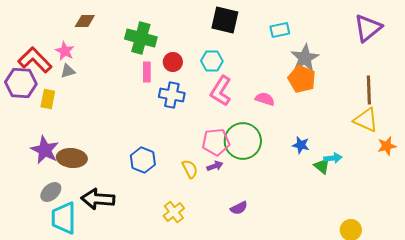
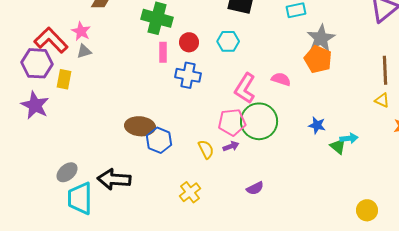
pink L-shape: (221, 91) -> (245, 88), moved
yellow triangle: (366, 120) -> (382, 100), size x0.6
purple star: (45, 150) -> (35, 105), moved
brown ellipse: (72, 158) -> (140, 126), moved

